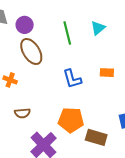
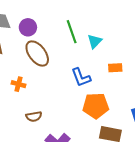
cyan triangle: (98, 28) -> (95, 41), moved
orange pentagon: (71, 120) -> (96, 106), moved

